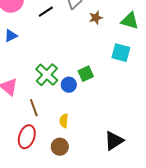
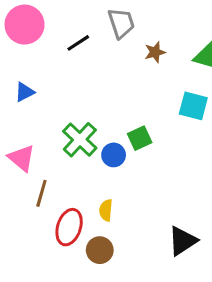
blue triangle: (11, 36) -> (25, 92), moved
brown line: (34, 108) -> (41, 193), moved, turned 36
red ellipse: (27, 137) -> (69, 227), moved

